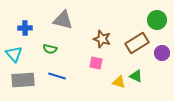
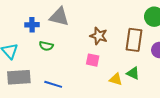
blue cross: (25, 28) -> (32, 25), moved
brown rectangle: (137, 43) -> (134, 40), turned -50
blue line: (57, 76) -> (53, 84), moved

